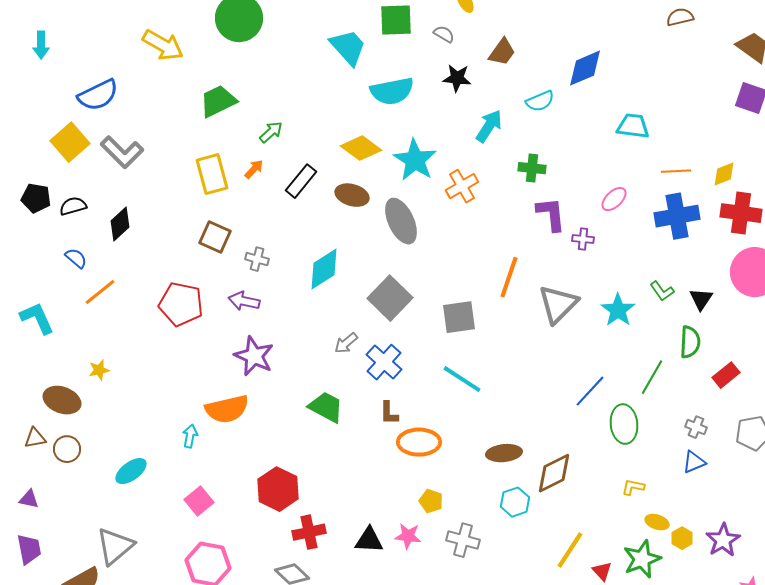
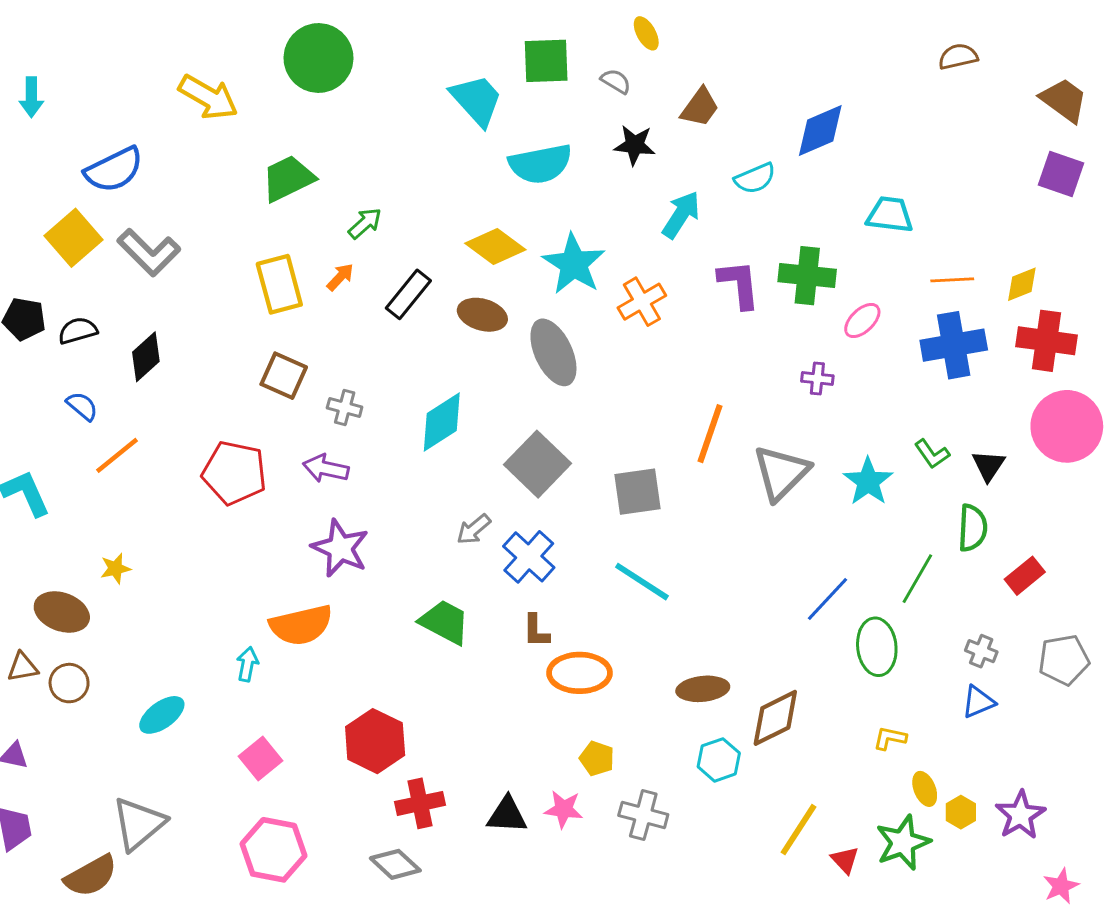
green cross: (532, 168) -> (807, 276), moved, size x1.4
purple L-shape: (551, 214) -> (739, 284), moved
yellow ellipse: (657, 522) -> (925, 789), turned 50

